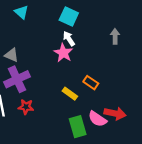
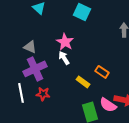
white arrow: (69, 39) -> (64, 58), moved
pink star: (63, 53) -> (65, 42), moved

